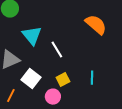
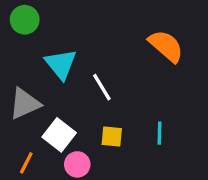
yellow square: (63, 80) -> (112, 136), turned 32
pink circle: (53, 97) -> (77, 164), moved

